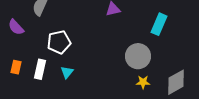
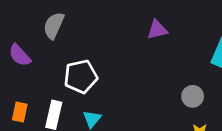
gray circle: (138, 56) -> (193, 96), size x0.6

